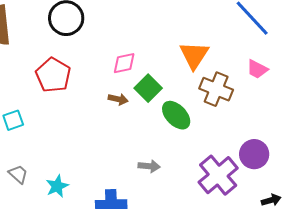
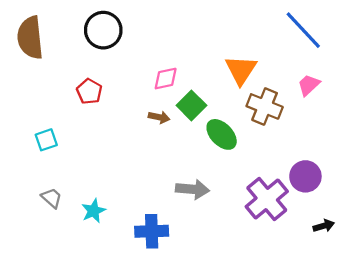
pink trapezoid: (257, 69) -> (309, 85), turned 110
red pentagon: (53, 75) -> (89, 91), size x0.7
gray arrow: (149, 166) -> (193, 189), size x1.4

